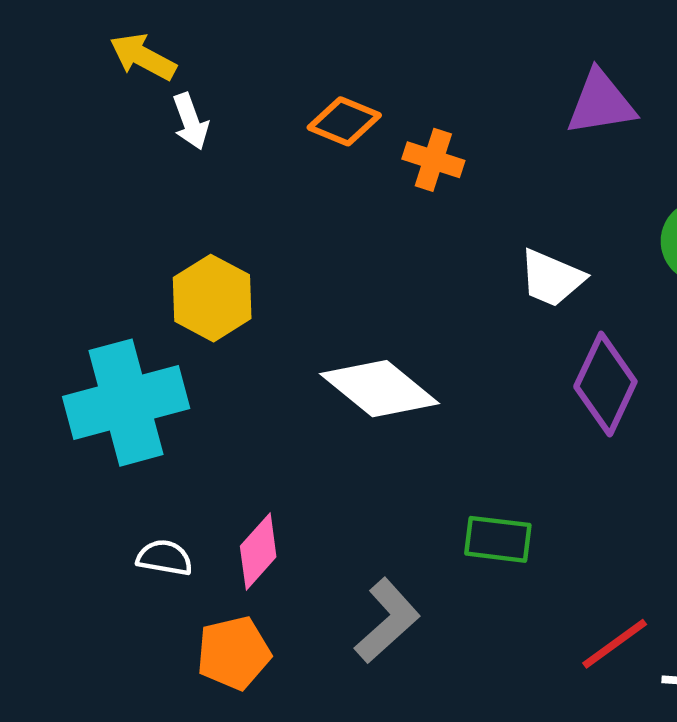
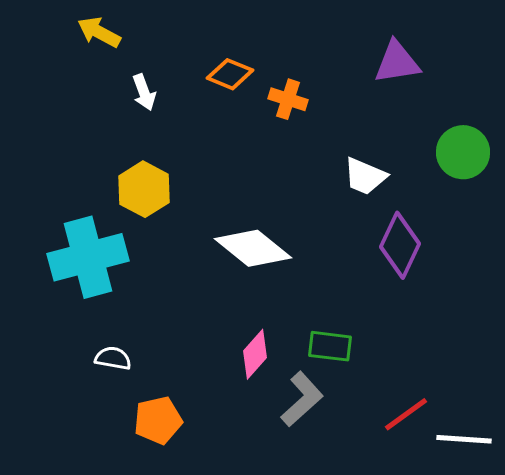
white arrow: (191, 121) -> (144, 92), moved
pink diamond: (258, 552) -> (255, 354), moved
gray L-shape: (387, 621) -> (302, 399), moved

